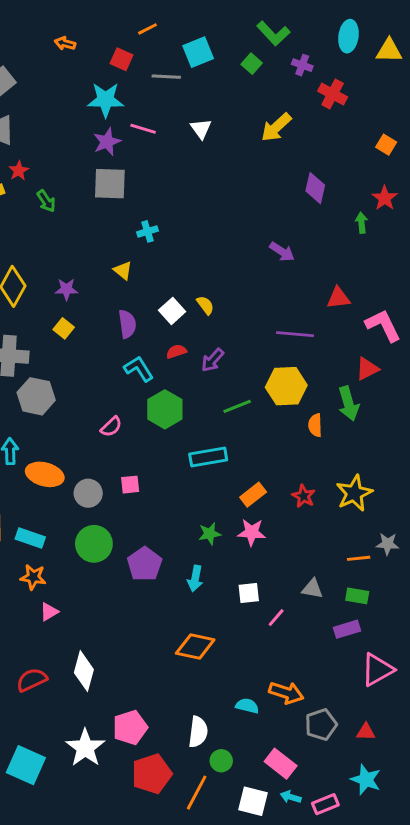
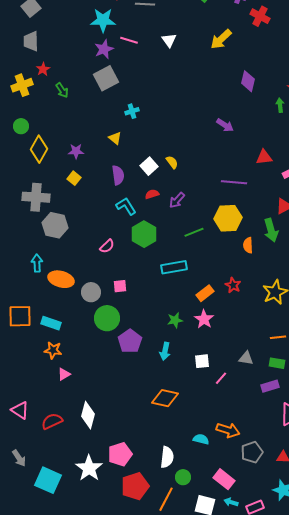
gray square: (110, 184) -> (106, 78), turned -30
red star: (304, 496) -> (233, 285), moved
pink star: (252, 532) -> (204, 319), turned 30
green circle: (94, 544) -> (107, 318), moved

